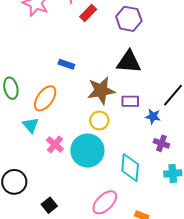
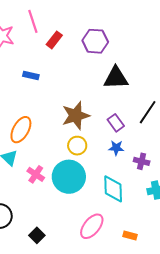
black triangle: (129, 62) -> (116, 78), moved
blue rectangle: (66, 64) -> (31, 75), moved
purple rectangle: (130, 101) -> (116, 123), moved, turned 60
blue star: (153, 116) -> (116, 148), moved

